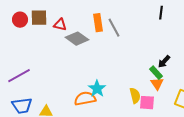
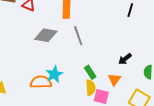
gray line: (114, 28) -> (78, 36), moved
gray diamond: (77, 39) -> (46, 35), moved, turned -35
green rectangle: (156, 73) -> (90, 72), moved

